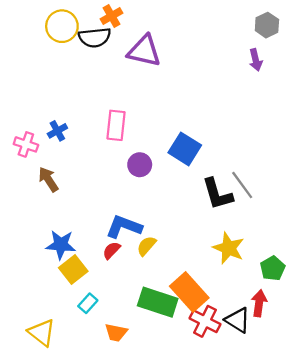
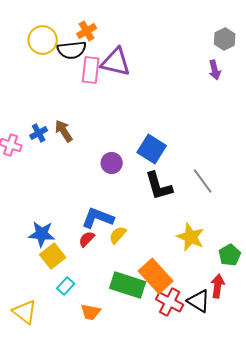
pink rectangle: (116, 125) -> (91, 70), moved
brown arrow: (48, 179) -> (64, 131), moved
black L-shape: (217, 194) -> (159, 186), moved

